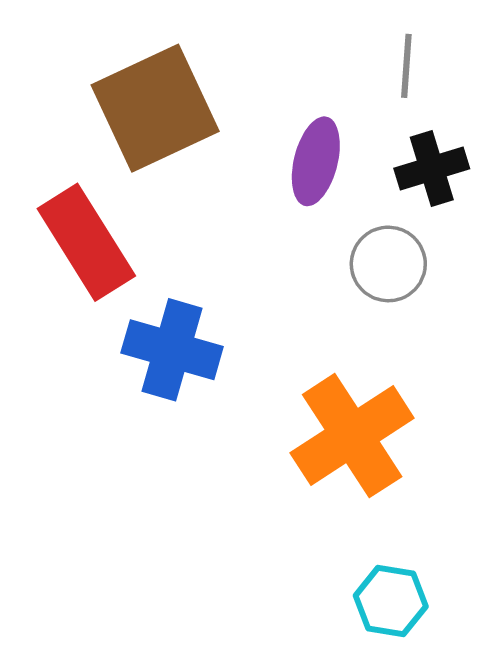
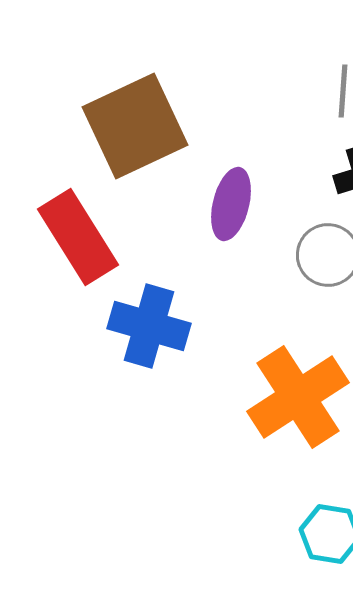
purple ellipse: (316, 161) -> (231, 204), moved

